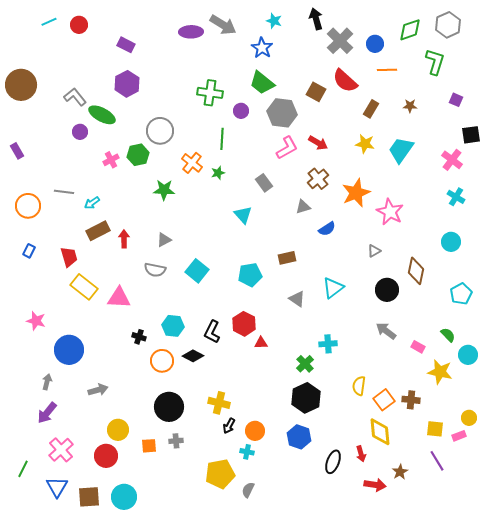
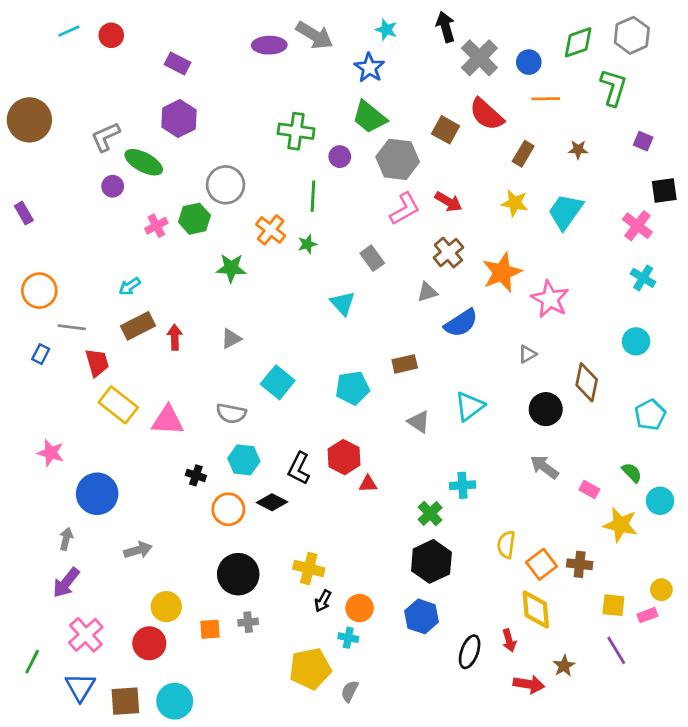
gray L-shape: (75, 97) -> (106, 137), turned -75
gray line: (64, 192) -> (72, 327), moved
blue semicircle: (327, 229) -> (461, 323), size x1.4
gray semicircle: (155, 270) -> (231, 413), moved

